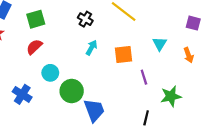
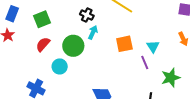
cyan triangle: (160, 44) -> (153, 46), moved
cyan arrow: (91, 48) -> (93, 32), moved
green circle: (72, 91) -> (73, 46), moved

